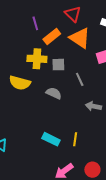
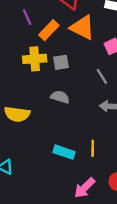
gray line: (80, 79) -> (102, 76), moved
yellow semicircle: (20, 83) -> (17, 114), moved

